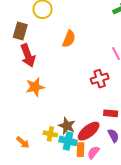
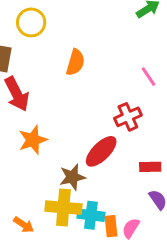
brown star: (67, 126) -> (72, 177), moved, turned -30
red ellipse: (89, 131) -> (101, 151), moved
yellow cross: (50, 134) -> (63, 208), size x1.6

